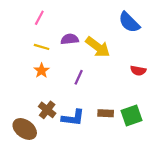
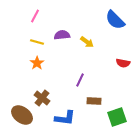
yellow arrow: (98, 47) -> (87, 42), size x0.6
purple line: (79, 77) -> (80, 80), moved
green square: (131, 116) -> (117, 117), moved
blue L-shape: (73, 118) -> (65, 118), moved

